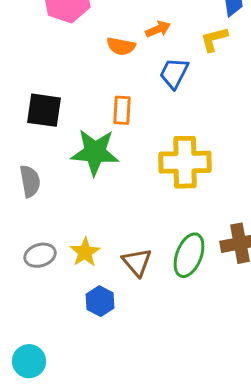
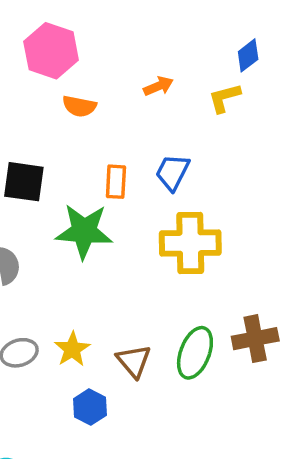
orange semicircle: (121, 46) -> (79, 106), moved
blue trapezoid: (174, 73) -> (173, 172), moved

